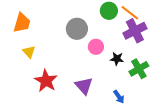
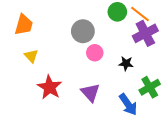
pink circle: (96, 47) -> (95, 53), moved
green cross: (139, 69) -> (150, 87), moved
blue arrow: (119, 97) -> (128, 104), size x1.5

